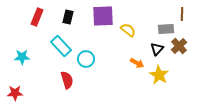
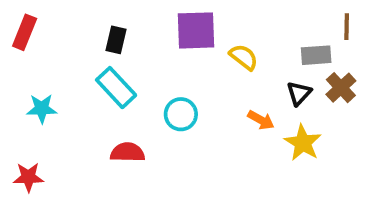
red rectangle: (37, 17) -> (25, 32), moved
black rectangle: (68, 17) -> (116, 40), moved
cyan circle: (86, 59) -> (181, 114), moved
red semicircle: (67, 80) -> (127, 152), turned -72

